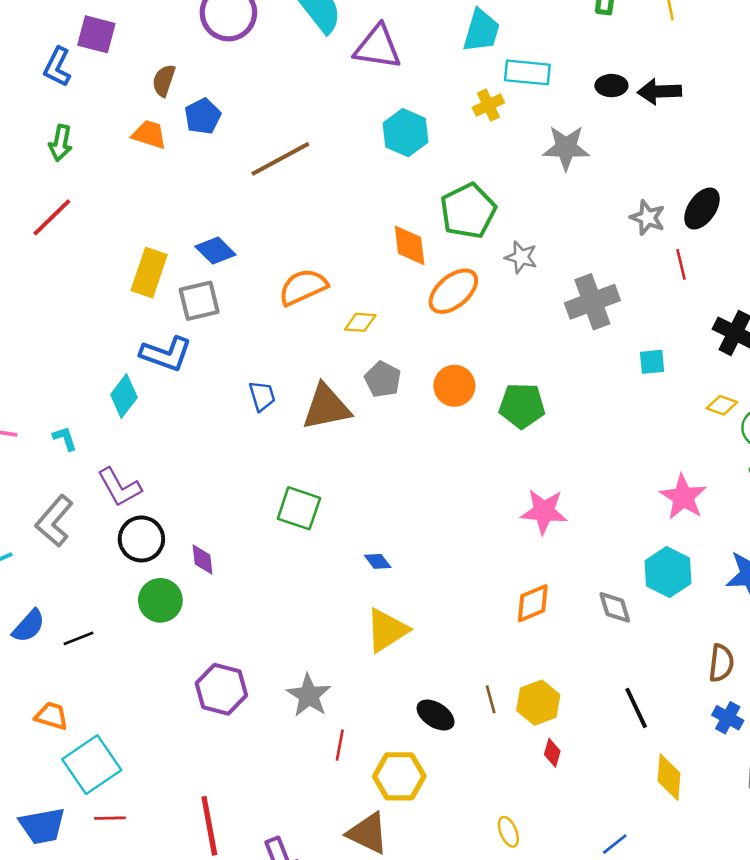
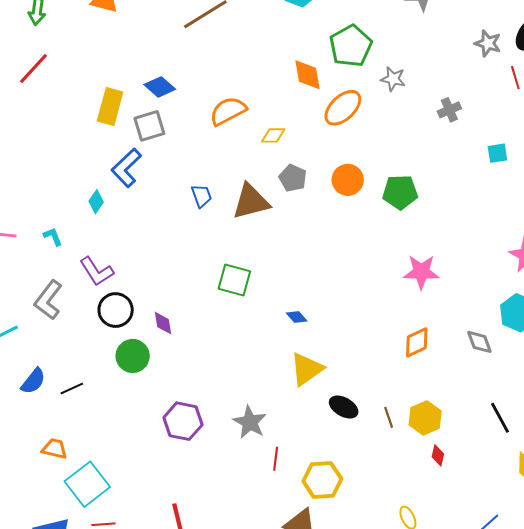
gray cross: (592, 302) -> (449, 110), size x0.6
blue L-shape: (166, 354) -> (126, 168), turned 120
cyan diamond: (124, 396) -> (96, 202), size x0.7
black ellipse: (436, 715) -> (344, 407), moved

